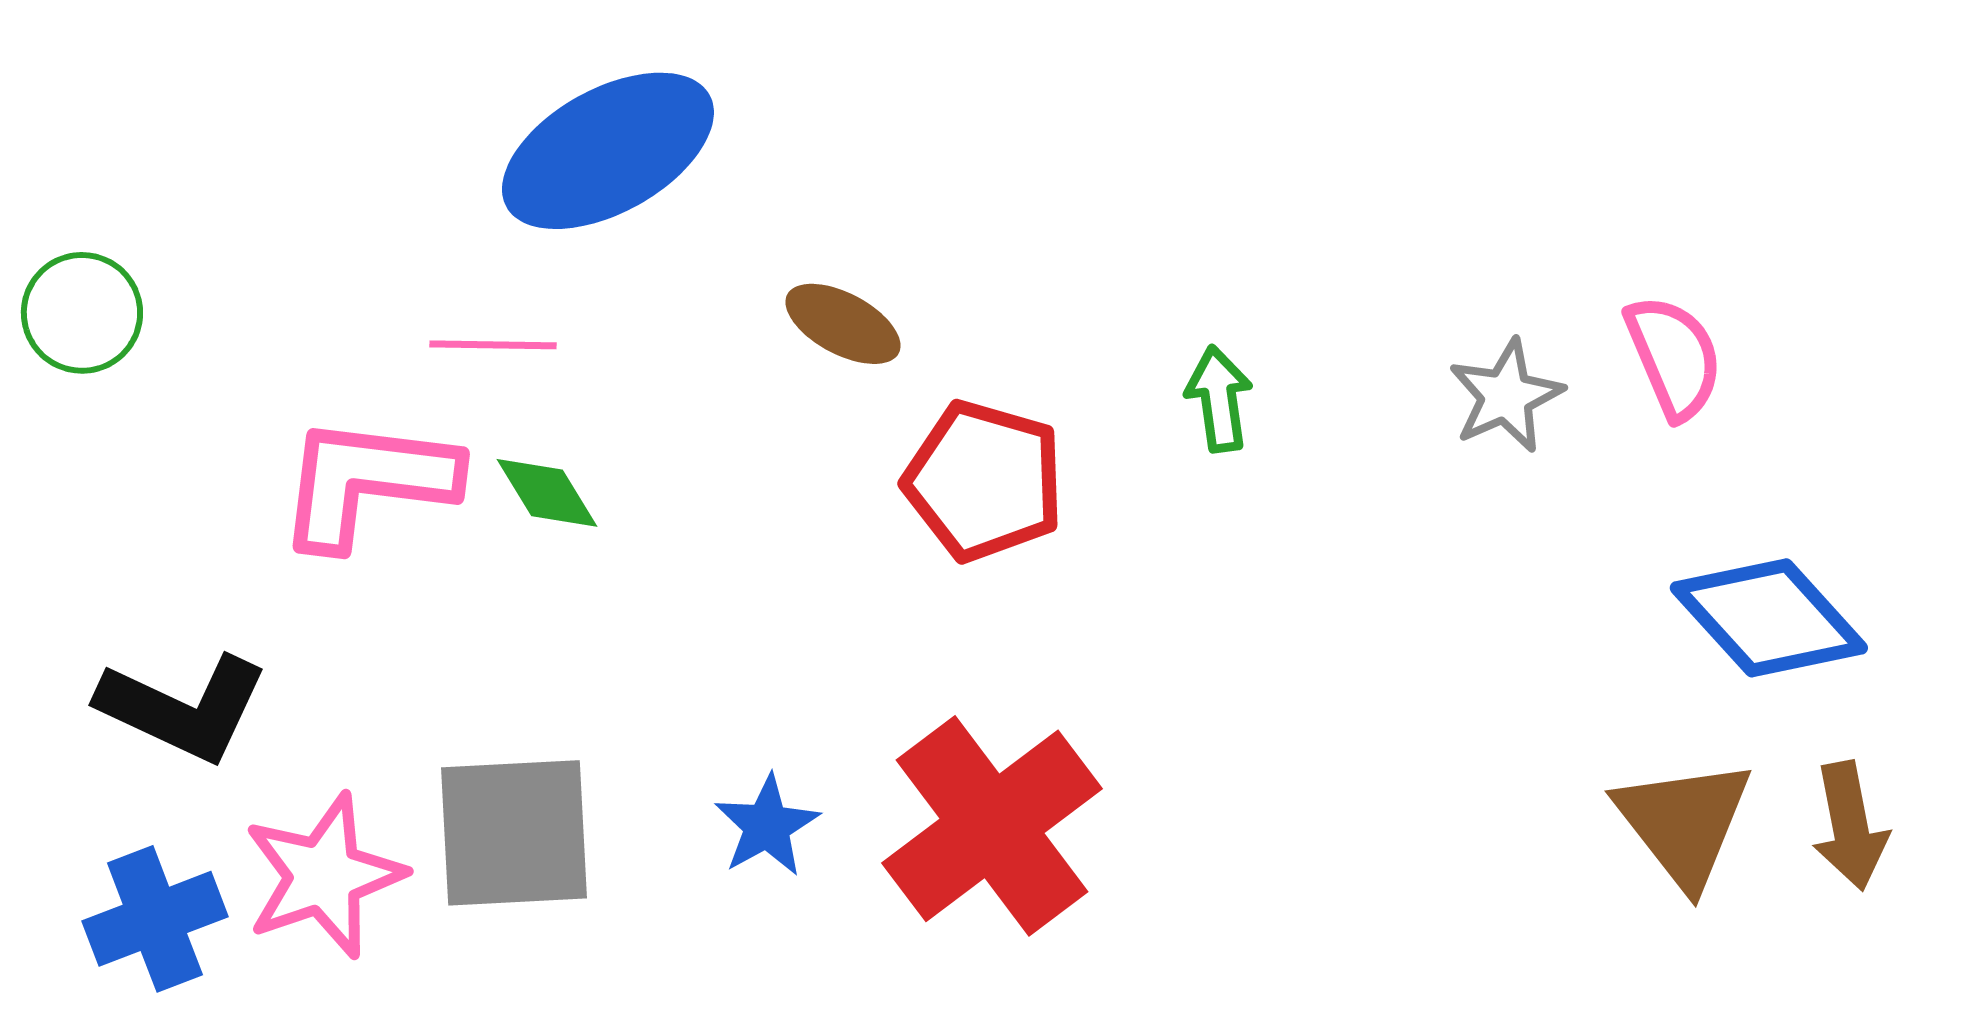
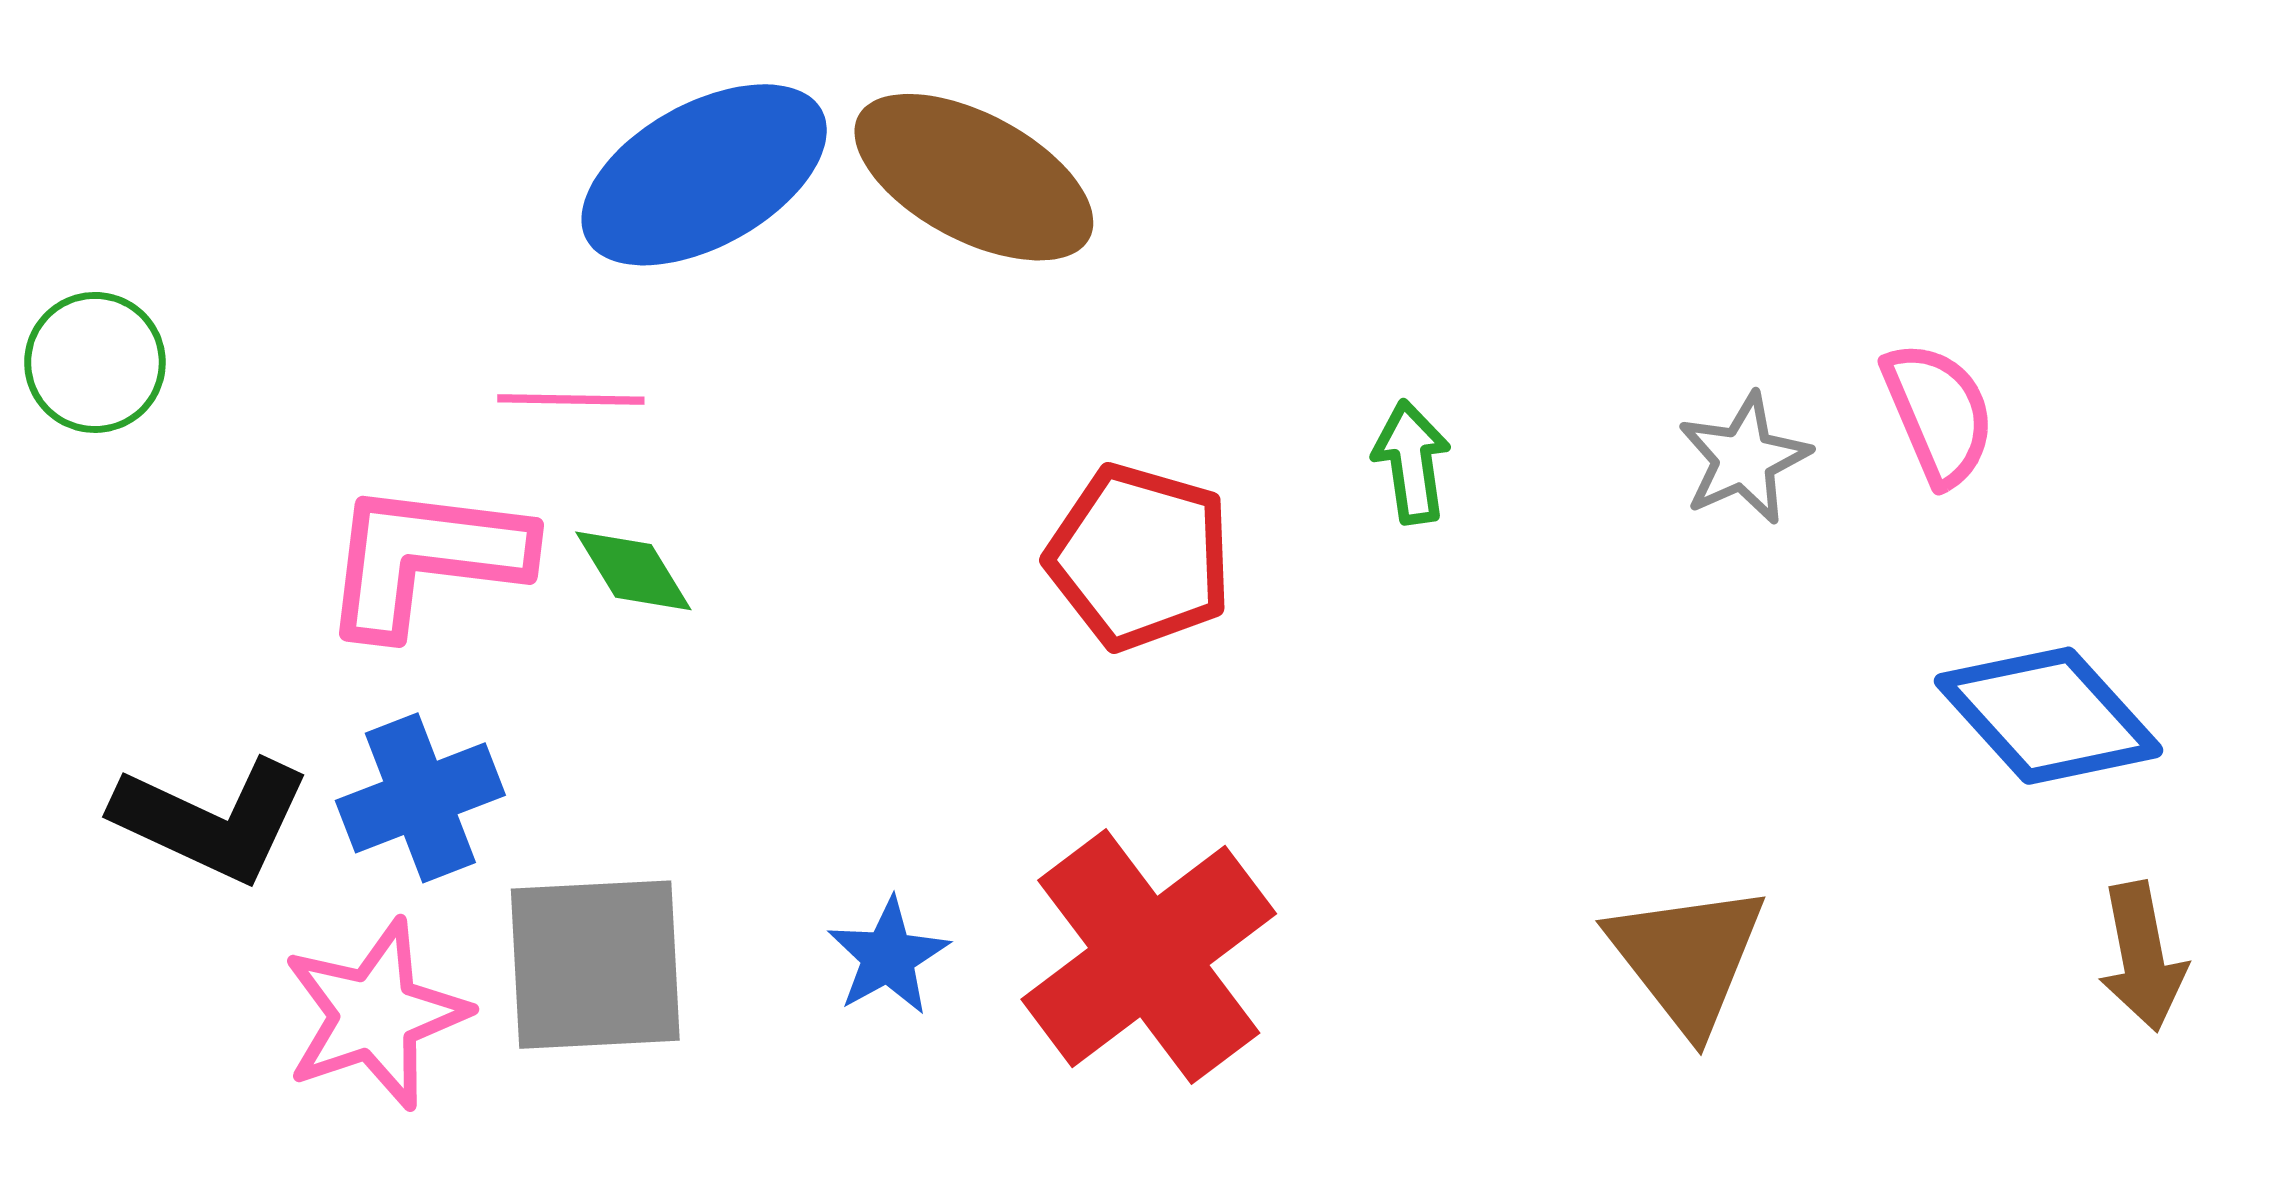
brown ellipse: (843, 324) -> (974, 177), moved, size x1.8
brown triangle: (1684, 823) -> (1687, 958), moved
blue cross: (155, 919) -> (420, 798), moved

